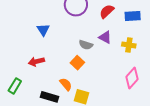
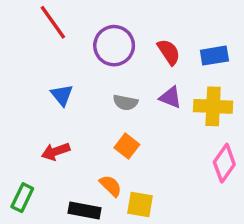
red semicircle: (107, 11) -> (169, 52), turned 105
gray semicircle: (86, 45) -> (125, 102), moved
yellow cross: (129, 45) -> (213, 106), size x1.5

